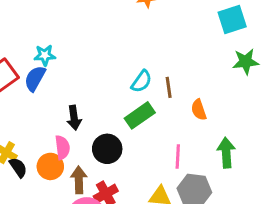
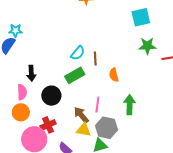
orange circle: (50, 166) -> (21, 112), moved
brown arrow: (79, 180) -> (81, 115), moved, turned -42

